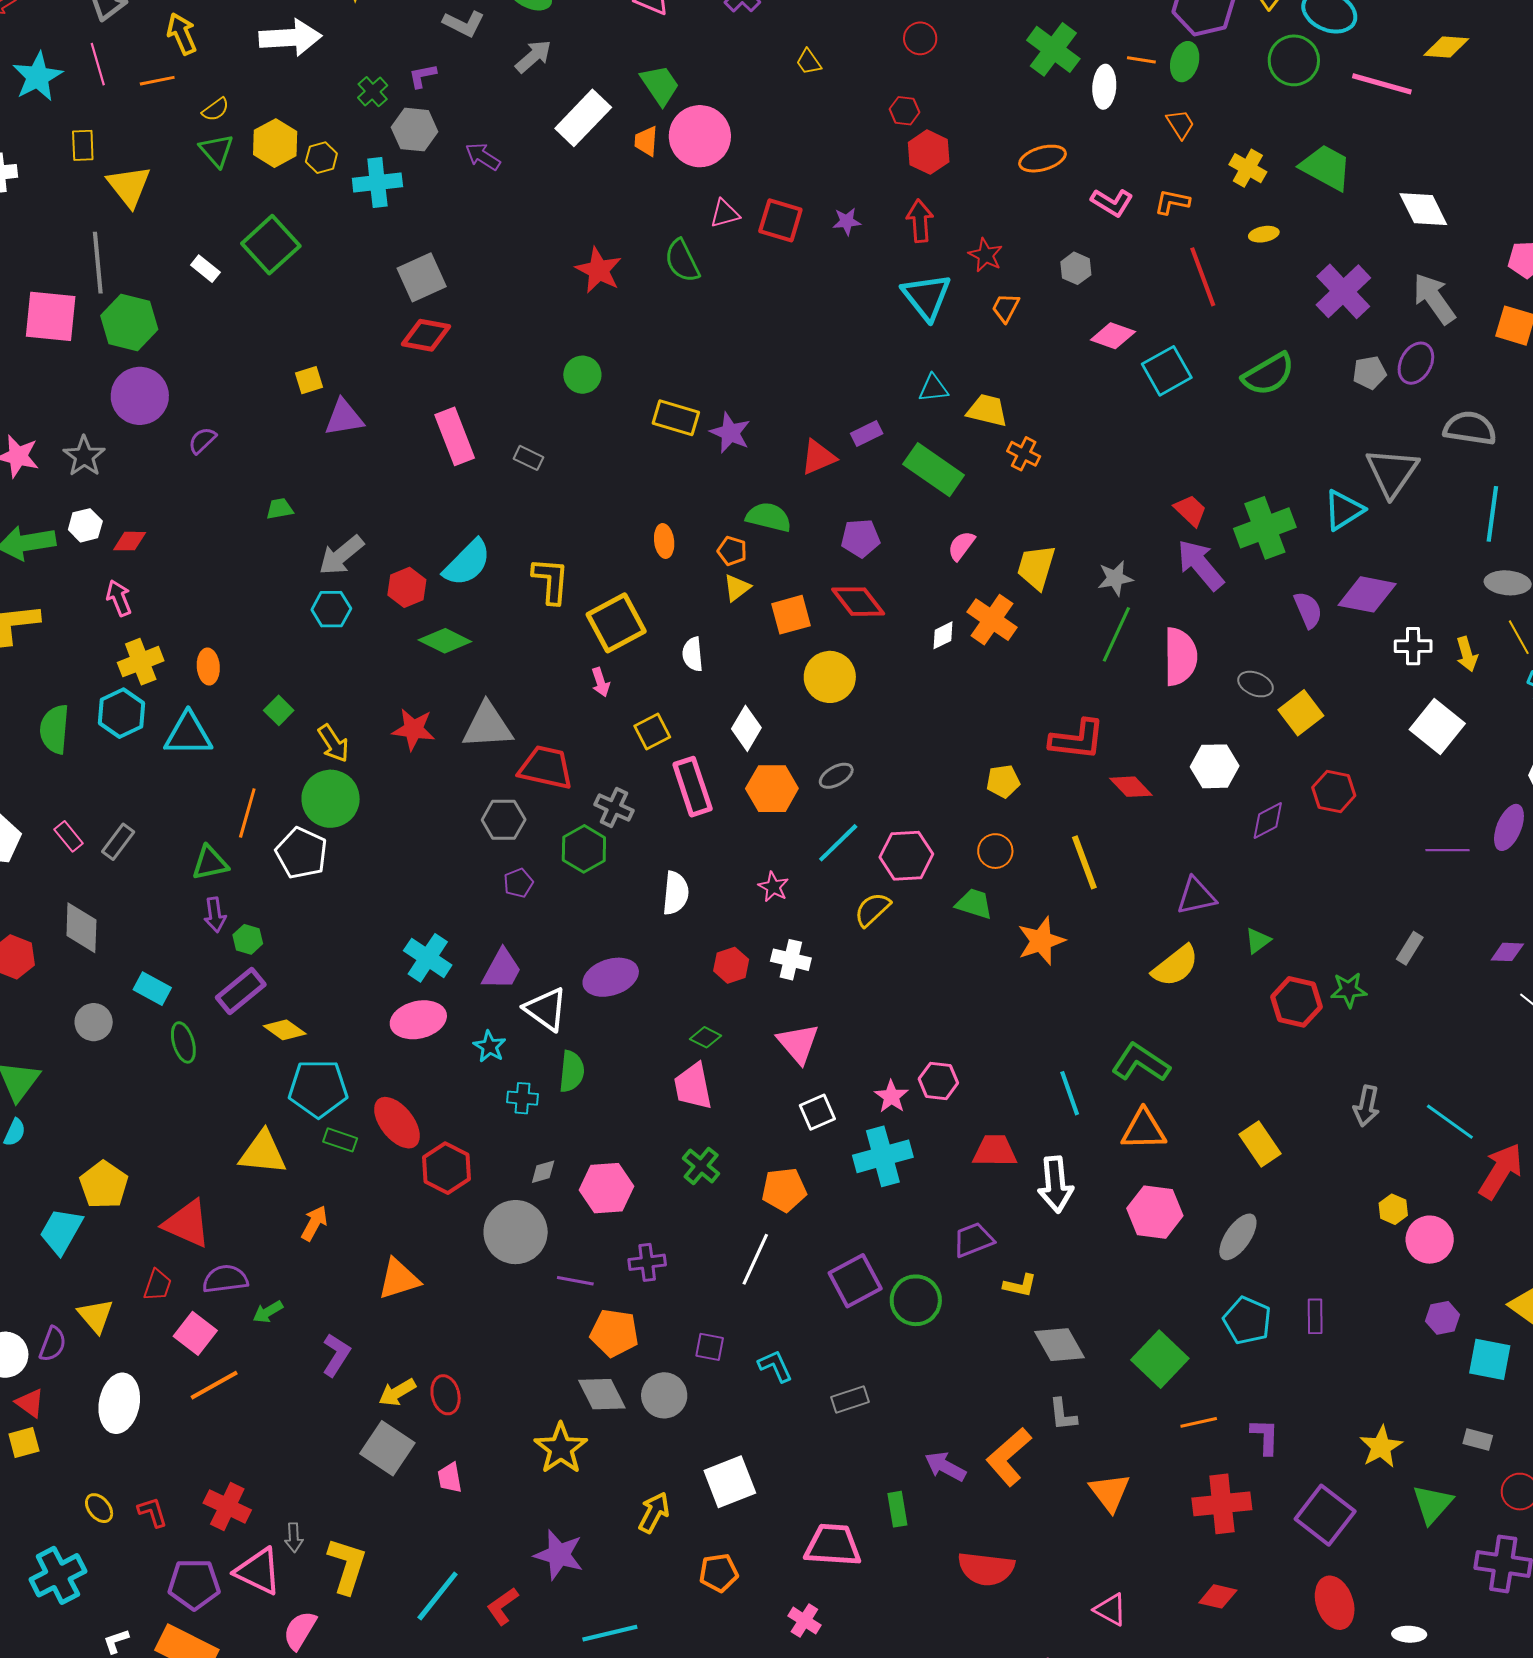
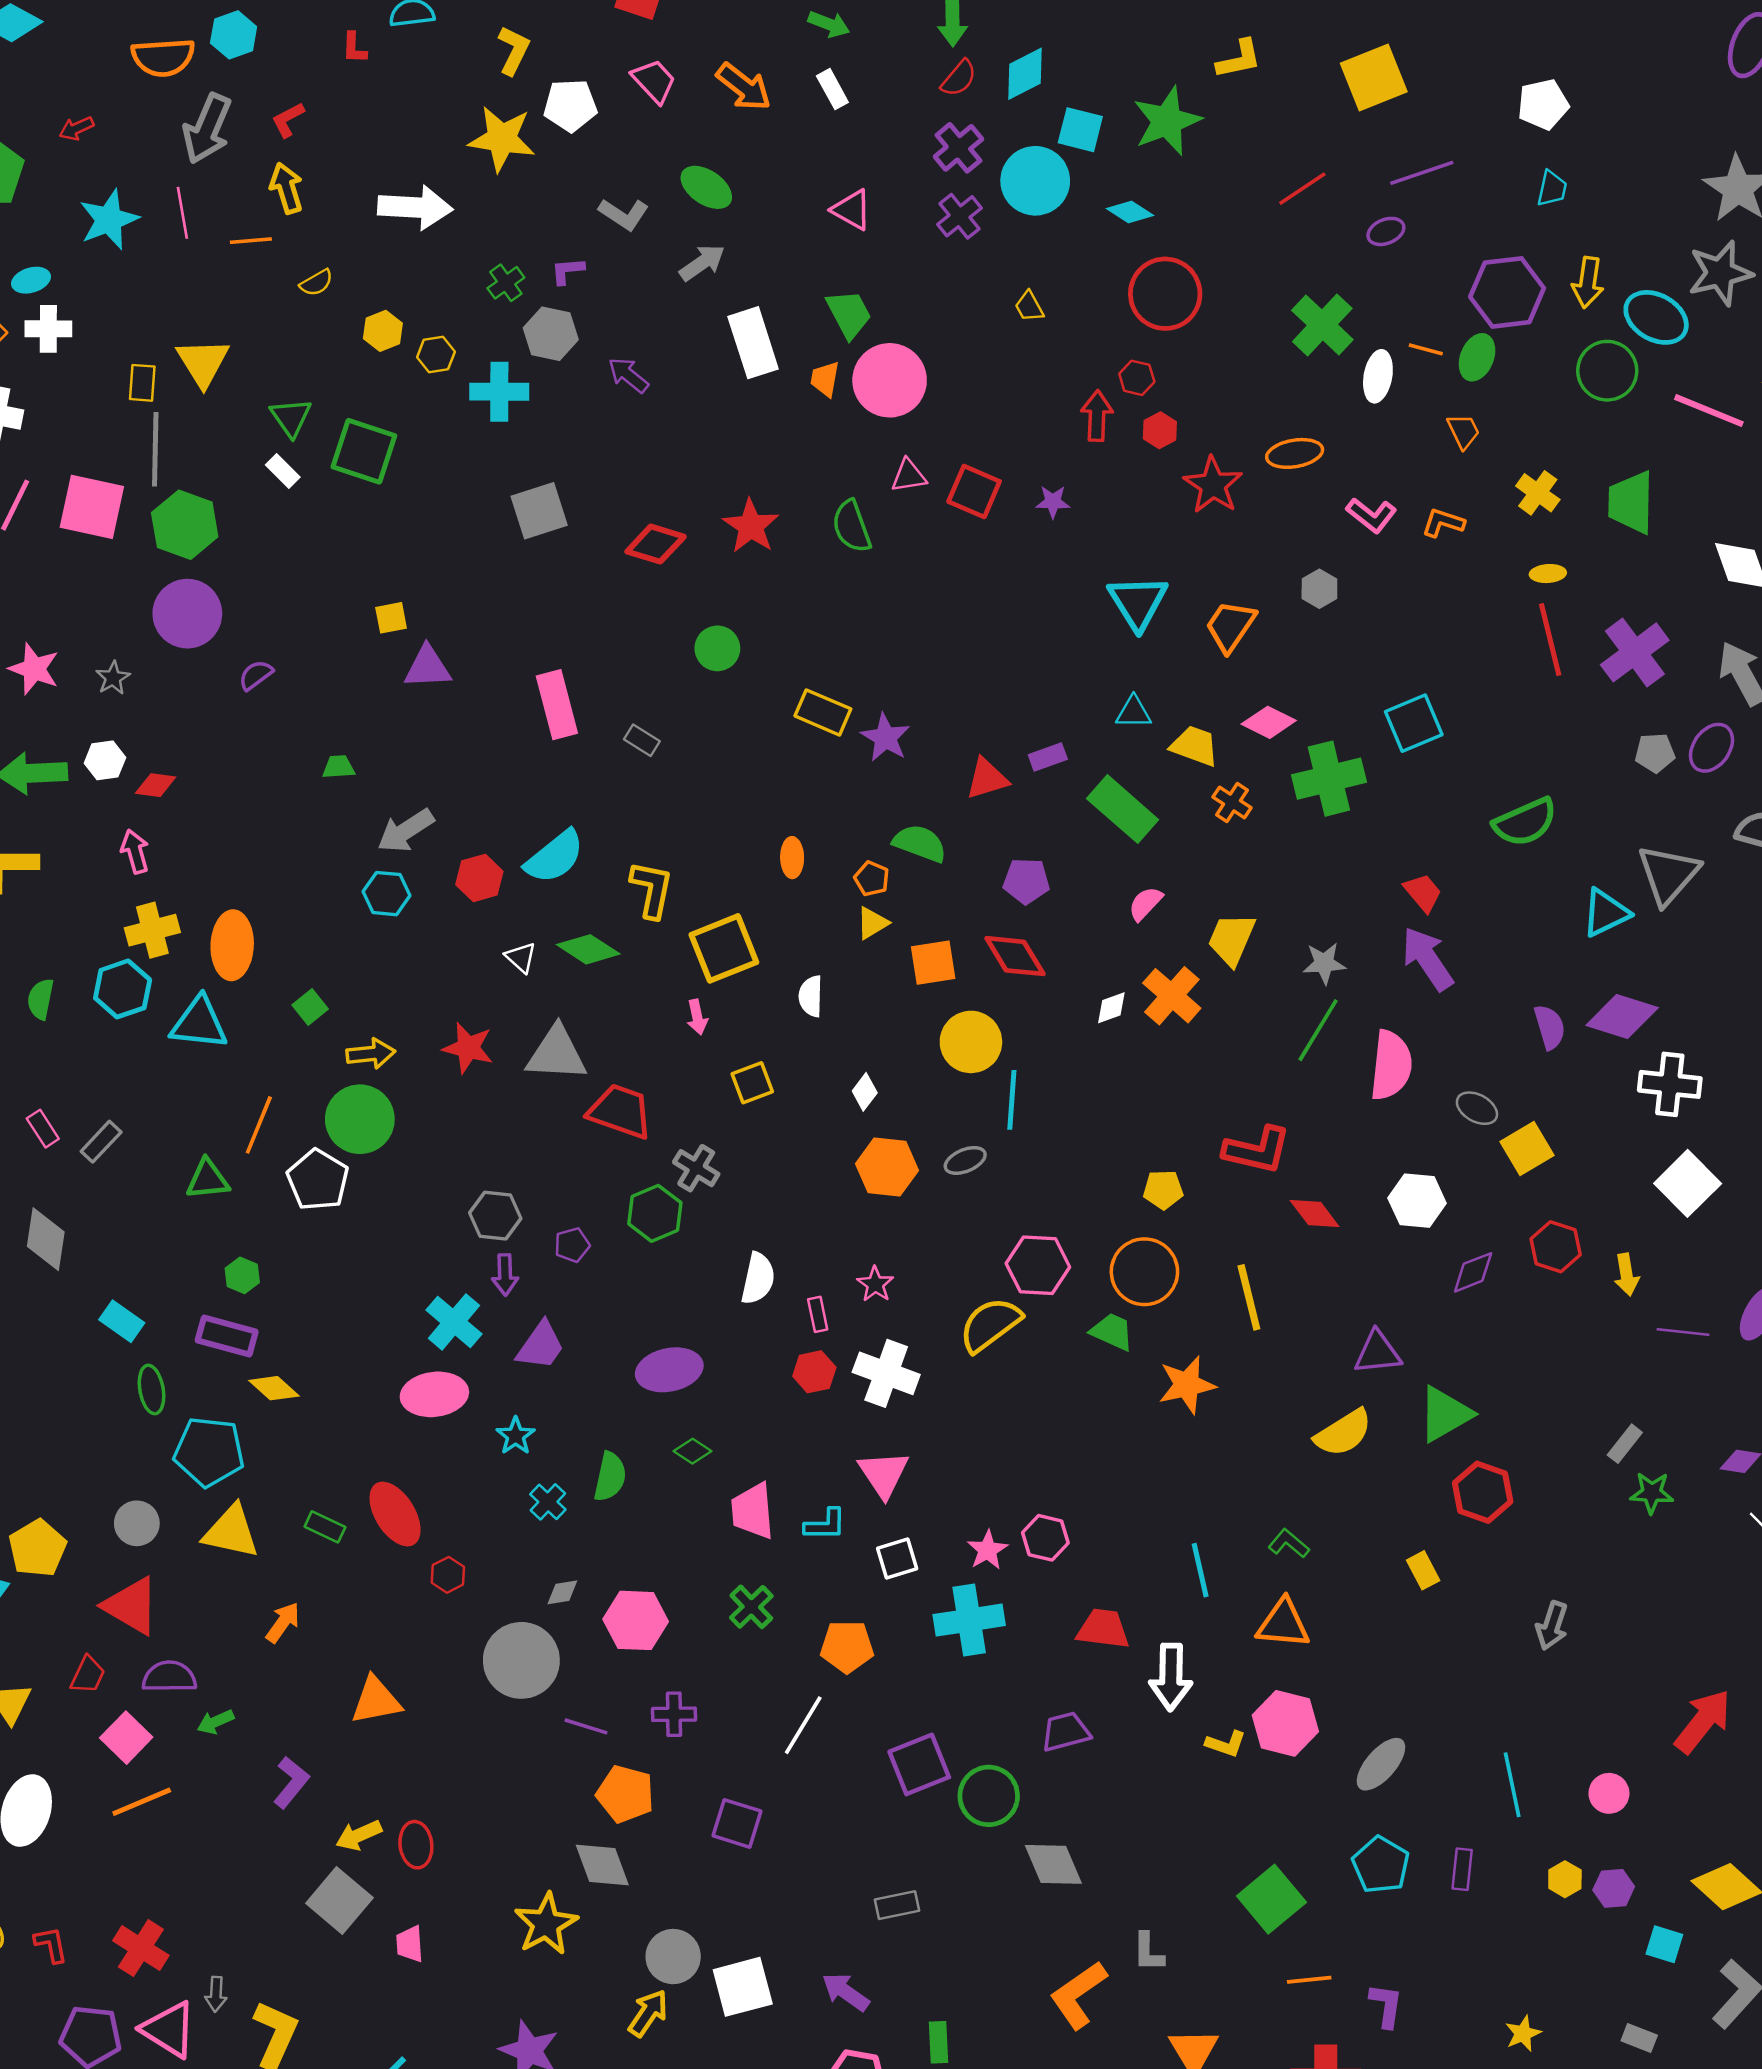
red circle: (920, 38) -> (1165, 294), size x1.8
white rectangle: (583, 118) -> (753, 343), turned -68
yellow hexagon: (275, 143) -> (383, 331), size x0.7
yellow rectangle: (83, 145) -> (142, 383), moved
green triangle: (217, 150) -> (291, 417), moved
red hexagon: (929, 152) -> (1160, 430), size x0.7
green trapezoid: (1326, 167) -> (1631, 502), turned -124
red arrow: (920, 221) -> (1097, 416), moved
green square: (271, 245) -> (364, 451), turned -36
red star: (986, 255) -> (1213, 485), moved, size x1.4
red line: (1203, 277) -> (1550, 640), moved
orange trapezoid: (1006, 308) -> (1230, 626), size x1.5
red diamond: (426, 335) -> (655, 544), moved
pink diamond: (1113, 336) -> (1269, 722), moved
green semicircle: (1268, 374) -> (1525, 822), moved
gray star: (84, 456) -> (113, 678), size x0.7
green cross: (1265, 528) -> (1329, 779), moved
green diamond: (445, 641) -> (588, 949), moved
white cross: (1413, 646) -> (1670, 1084), size x1.4
yellow arrow: (1467, 654) -> (1627, 1275), moved
orange ellipse: (208, 667) -> (232, 945), size x1.6
white diamond: (746, 728) -> (865, 1092), size x0.7
green semicircle: (55, 729) -> (41, 999), size x0.7
yellow arrow: (333, 743) -> (371, 1054), turned -69
pink rectangle: (693, 787) -> (818, 1314), moved, size x0.5
gray hexagon: (504, 820) -> (495, 1216), moved
cyan line: (838, 843) -> (1012, 1100), moved, turned -48
orange circle: (995, 851) -> (1144, 1272), size x1.6
yellow semicircle: (872, 909) -> (990, 1325), size x1.4
purple arrow: (215, 915) -> (505, 1275), moved
green triangle: (1258, 941) -> (1445, 1414), size x1.8
white cross: (791, 960) -> (886, 1373), size x1.4
green star: (1349, 990) -> (1652, 1493), moved
purple rectangle: (241, 991) -> (227, 1336), turned 48
white triangle: (546, 1009) -> (521, 957), moved, size x0.6
gray circle: (94, 1022) -> (137, 1523), moved
green diamond: (705, 1037) -> (693, 1451), moved
green L-shape: (1141, 1063) -> (1289, 1544), size x0.6
cyan pentagon: (318, 1088) -> (209, 1452), moved
cyan cross: (522, 1098) -> (548, 1502), turned 32
cyan line: (1450, 1122) -> (1512, 1785), moved, turned 36
yellow rectangle: (1260, 1144) -> (1423, 1570), moved, size x0.7
red hexagon: (447, 1168) -> (448, 1575), size x0.6
yellow hexagon: (1393, 1209) -> (1565, 1879), moved
pink circle: (1430, 1240) -> (1609, 1793), size x0.7
yellow L-shape: (1020, 1285) -> (1226, 1744), moved
gray diamond: (1059, 1345) -> (1053, 1864), moved
purple square: (710, 1347) -> (737, 1823), size x1.4
cyan square: (1490, 1359) -> (1664, 1944), size x0.7
cyan L-shape: (775, 1366) -> (825, 1525), moved, turned 108
gray circle: (664, 1395) -> (673, 1957), moved
yellow star: (1381, 1447) -> (1523, 2034), size x0.7
purple arrow: (945, 1467) -> (846, 1992), moved

